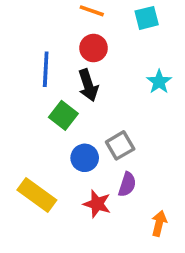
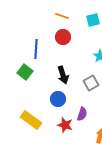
black arrow: (88, 85) -> (63, 75), moved
green square: (63, 115) -> (25, 72), moved
gray square: (120, 145) -> (91, 83), moved

